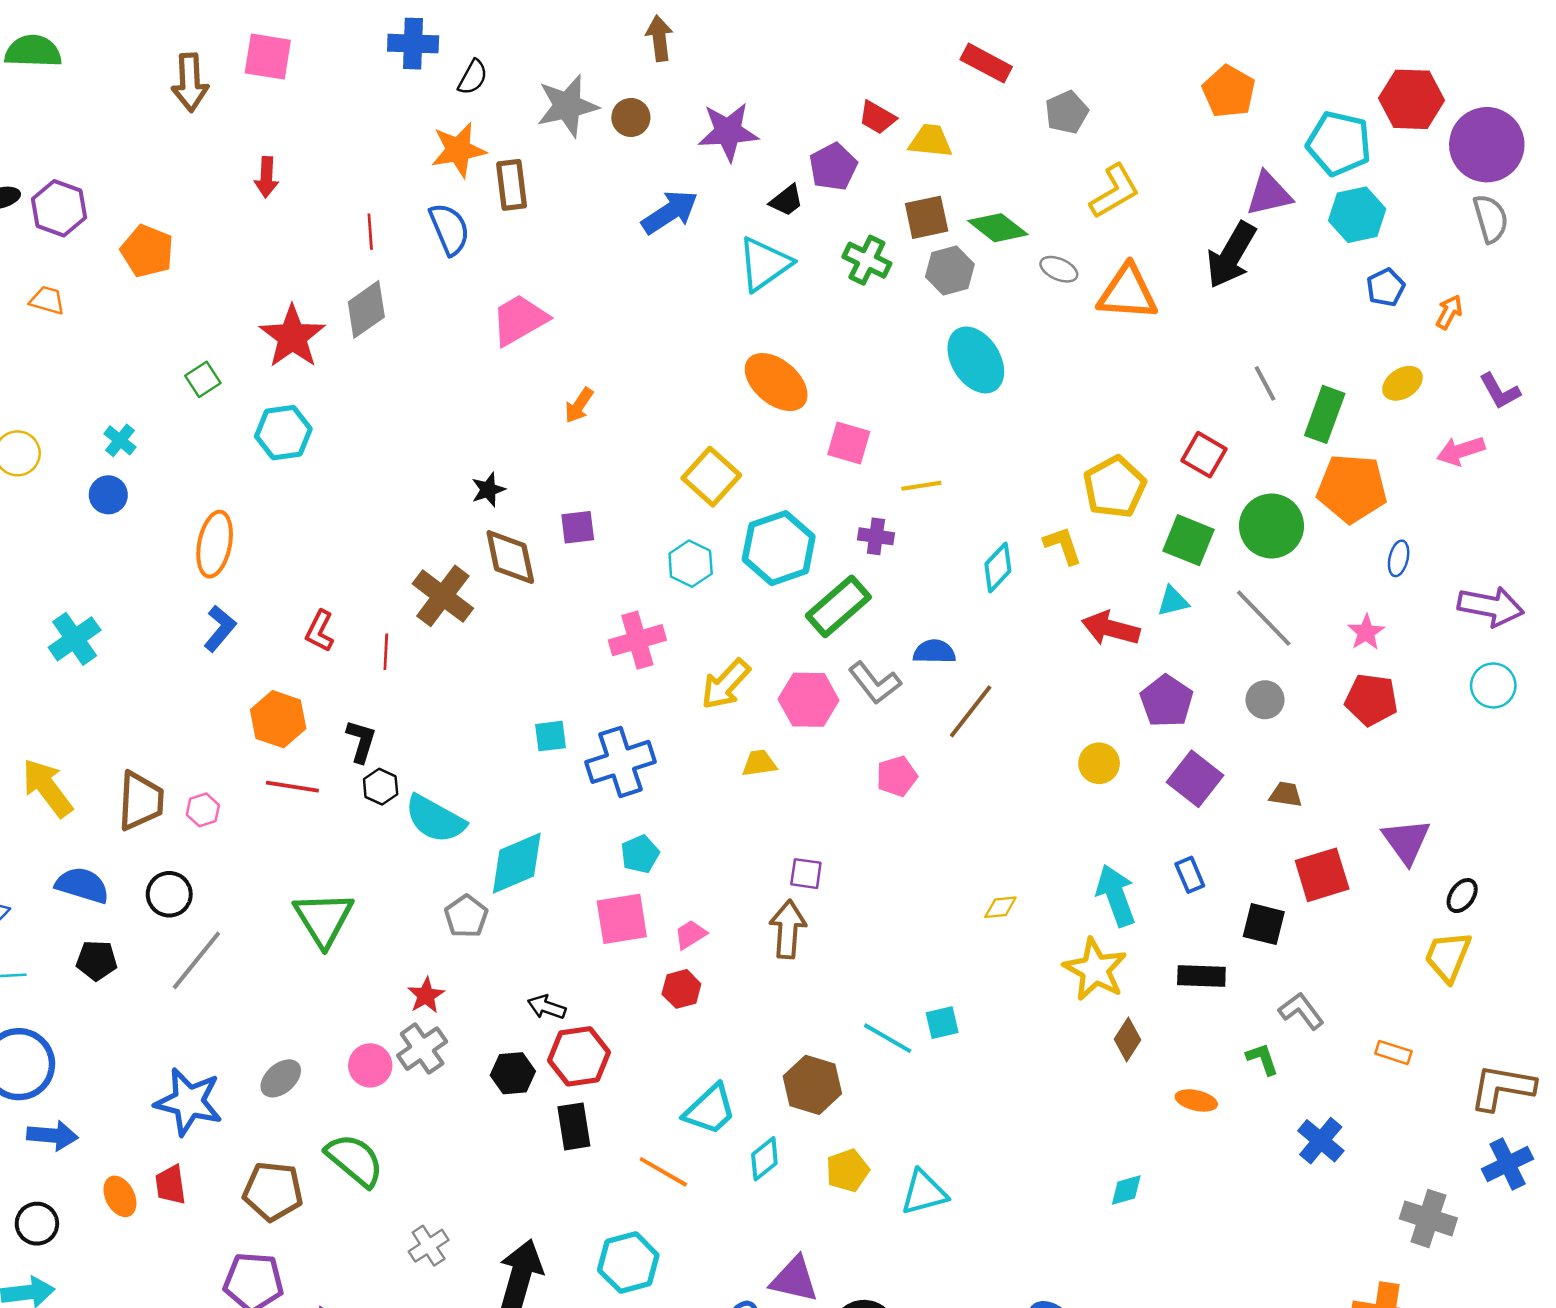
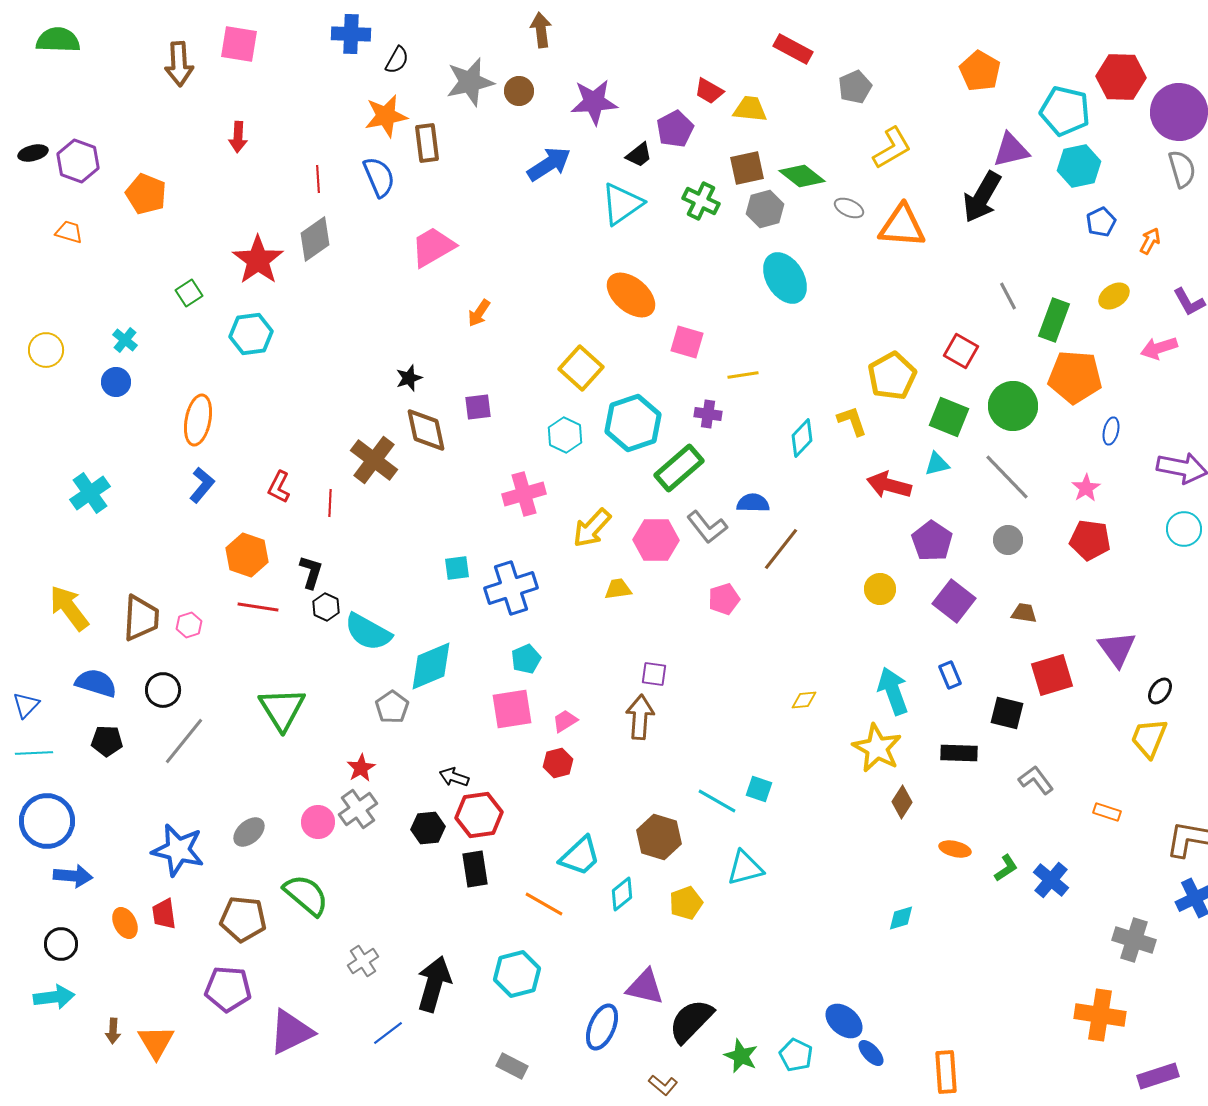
cyan square: (942, 1023) -> (759, 789), turned 32
green L-shape: (1262, 1059) -> (1006, 868), moved, turned 76
cyan triangle: (924, 1193) -> (745, 868), moved

